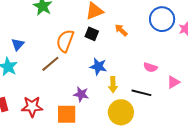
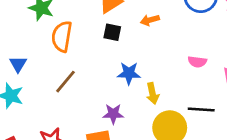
orange arrow: (121, 30) -> (150, 20), turned -48
orange semicircle: (65, 41) -> (62, 36), moved
black line: (141, 93) -> (201, 109), moved

